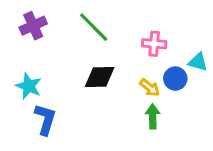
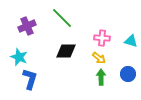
purple cross: (33, 26) -> (27, 26), moved
pink cross: (154, 44) -> (102, 38), moved
blue circle: (175, 79) -> (128, 74), moved

